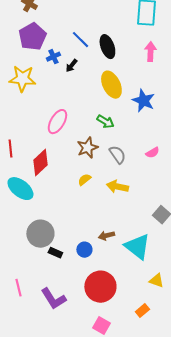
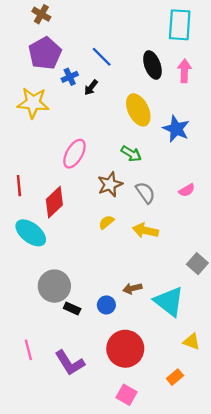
black ellipse: (107, 47) -> (152, 65), moved

